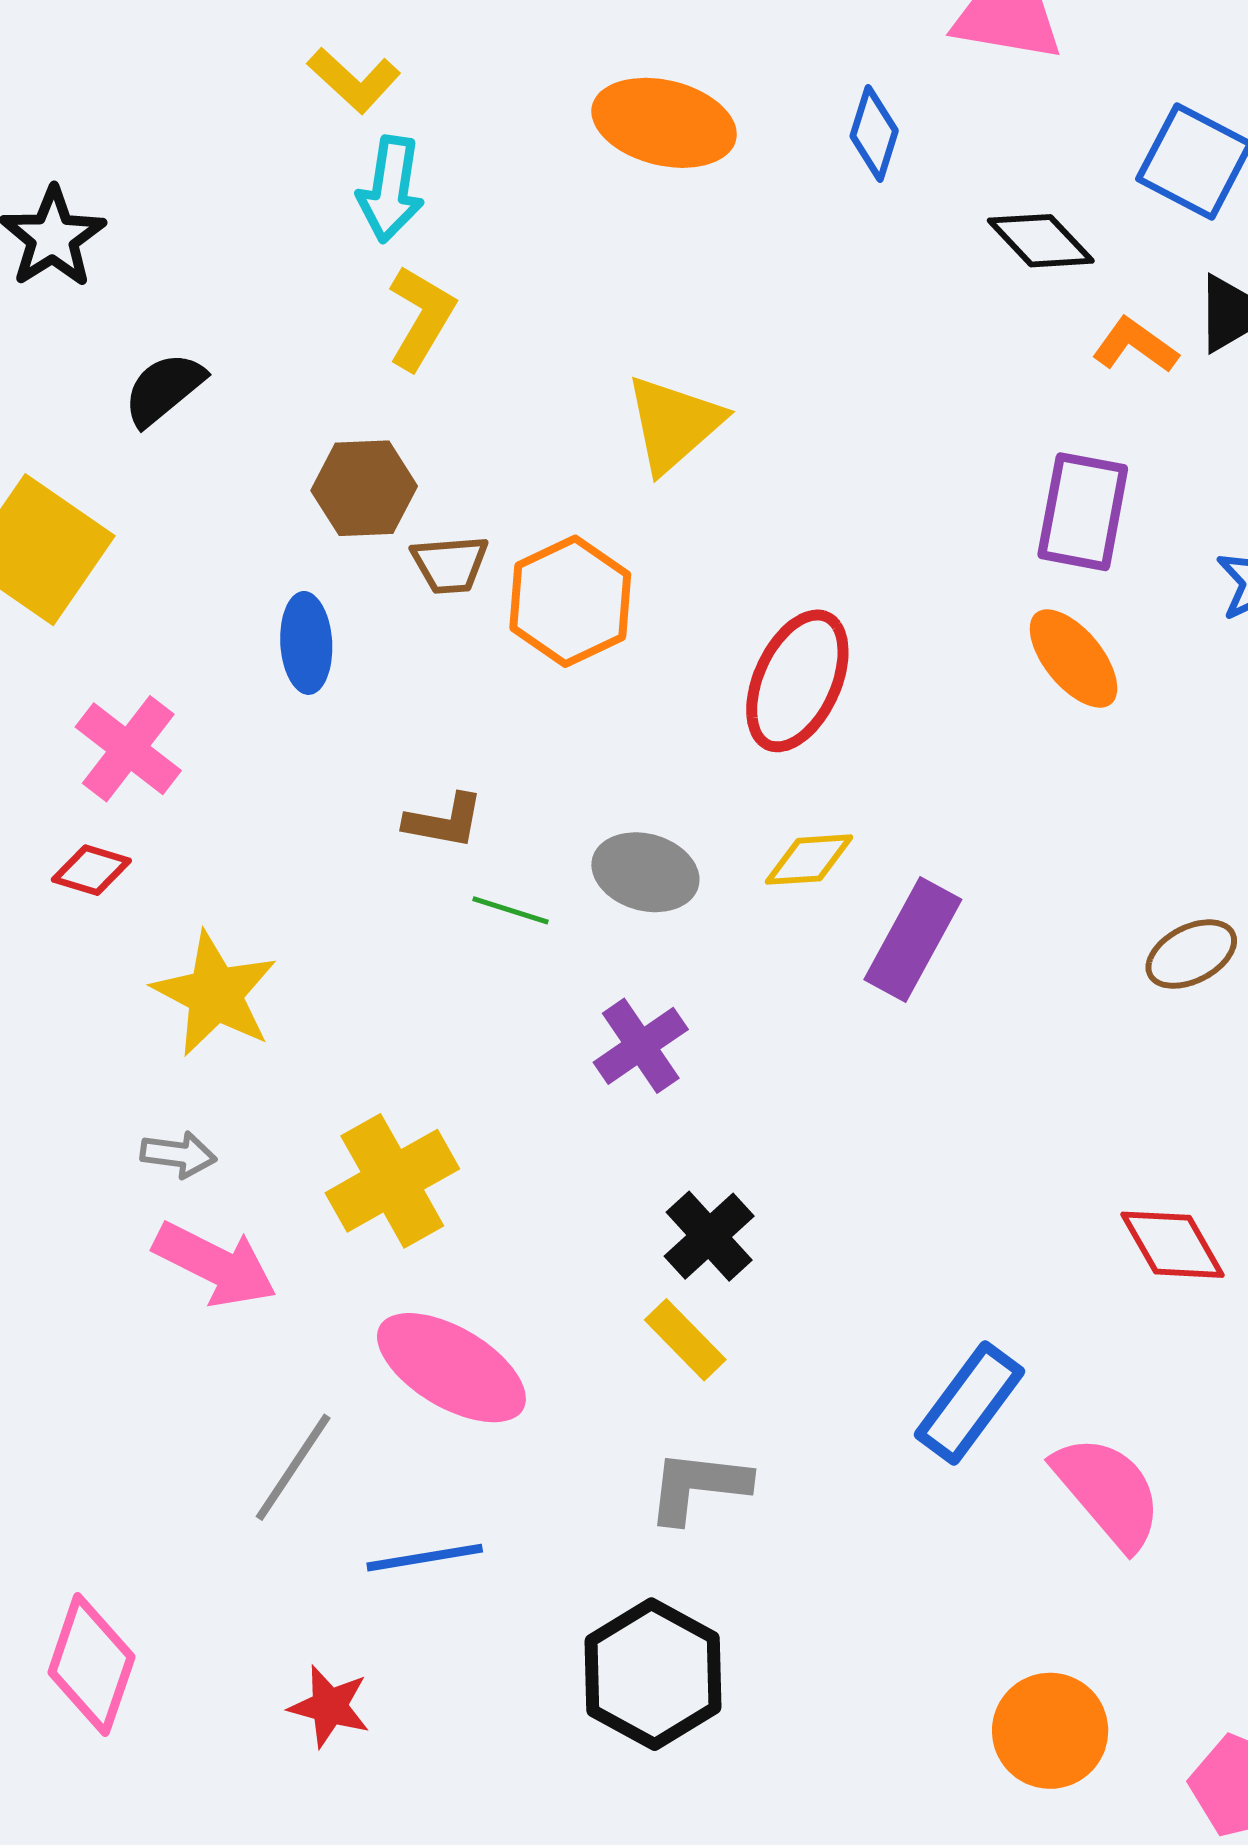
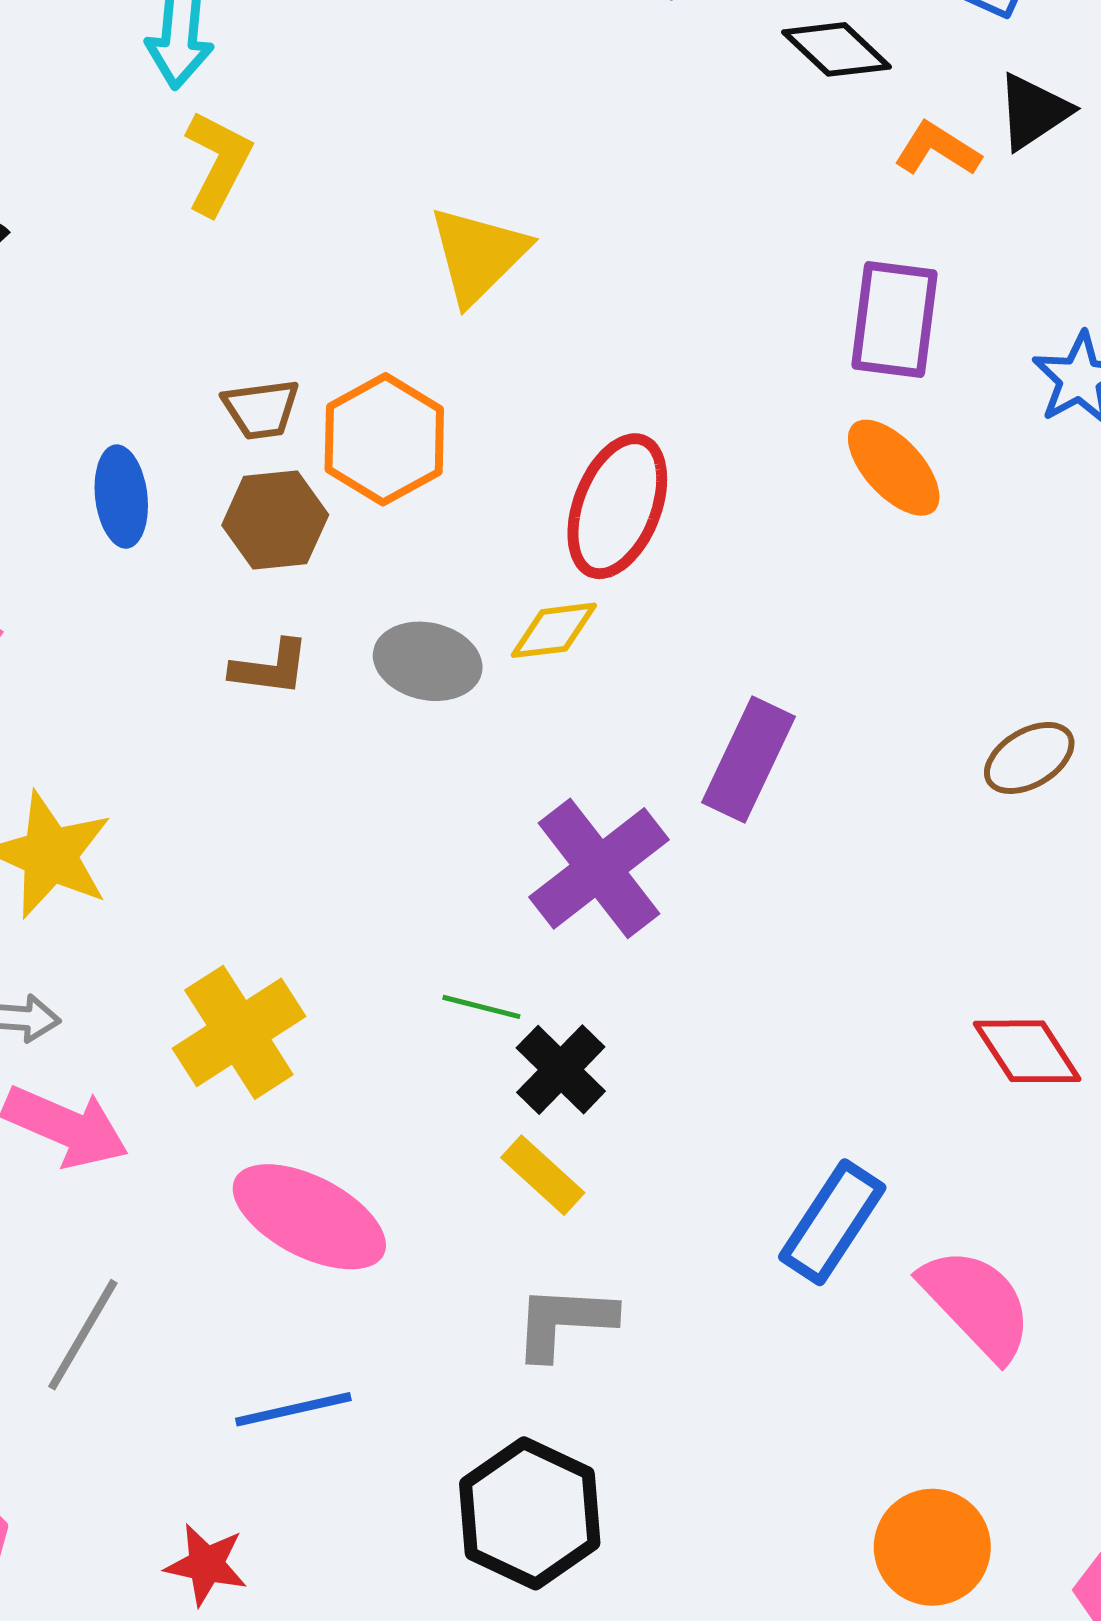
brown hexagon: (364, 488) -> (275, 520), moved
yellow diamond: (809, 860) -> (554, 630), moved
gray ellipse: (645, 872) -> (428, 661), moved
green line: (510, 910) -> (481, 1007), moved
purple cross: (641, 1046) -> (599, 868), moved, size x1.5
gray line: (293, 1467) -> (83, 1335), moved

